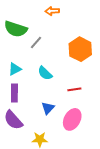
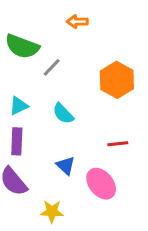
red line: (74, 89) -> (118, 144), moved
blue triangle: (48, 108) -> (66, 166), turned -32
pink ellipse: (72, 119) -> (101, 184), turned -70

